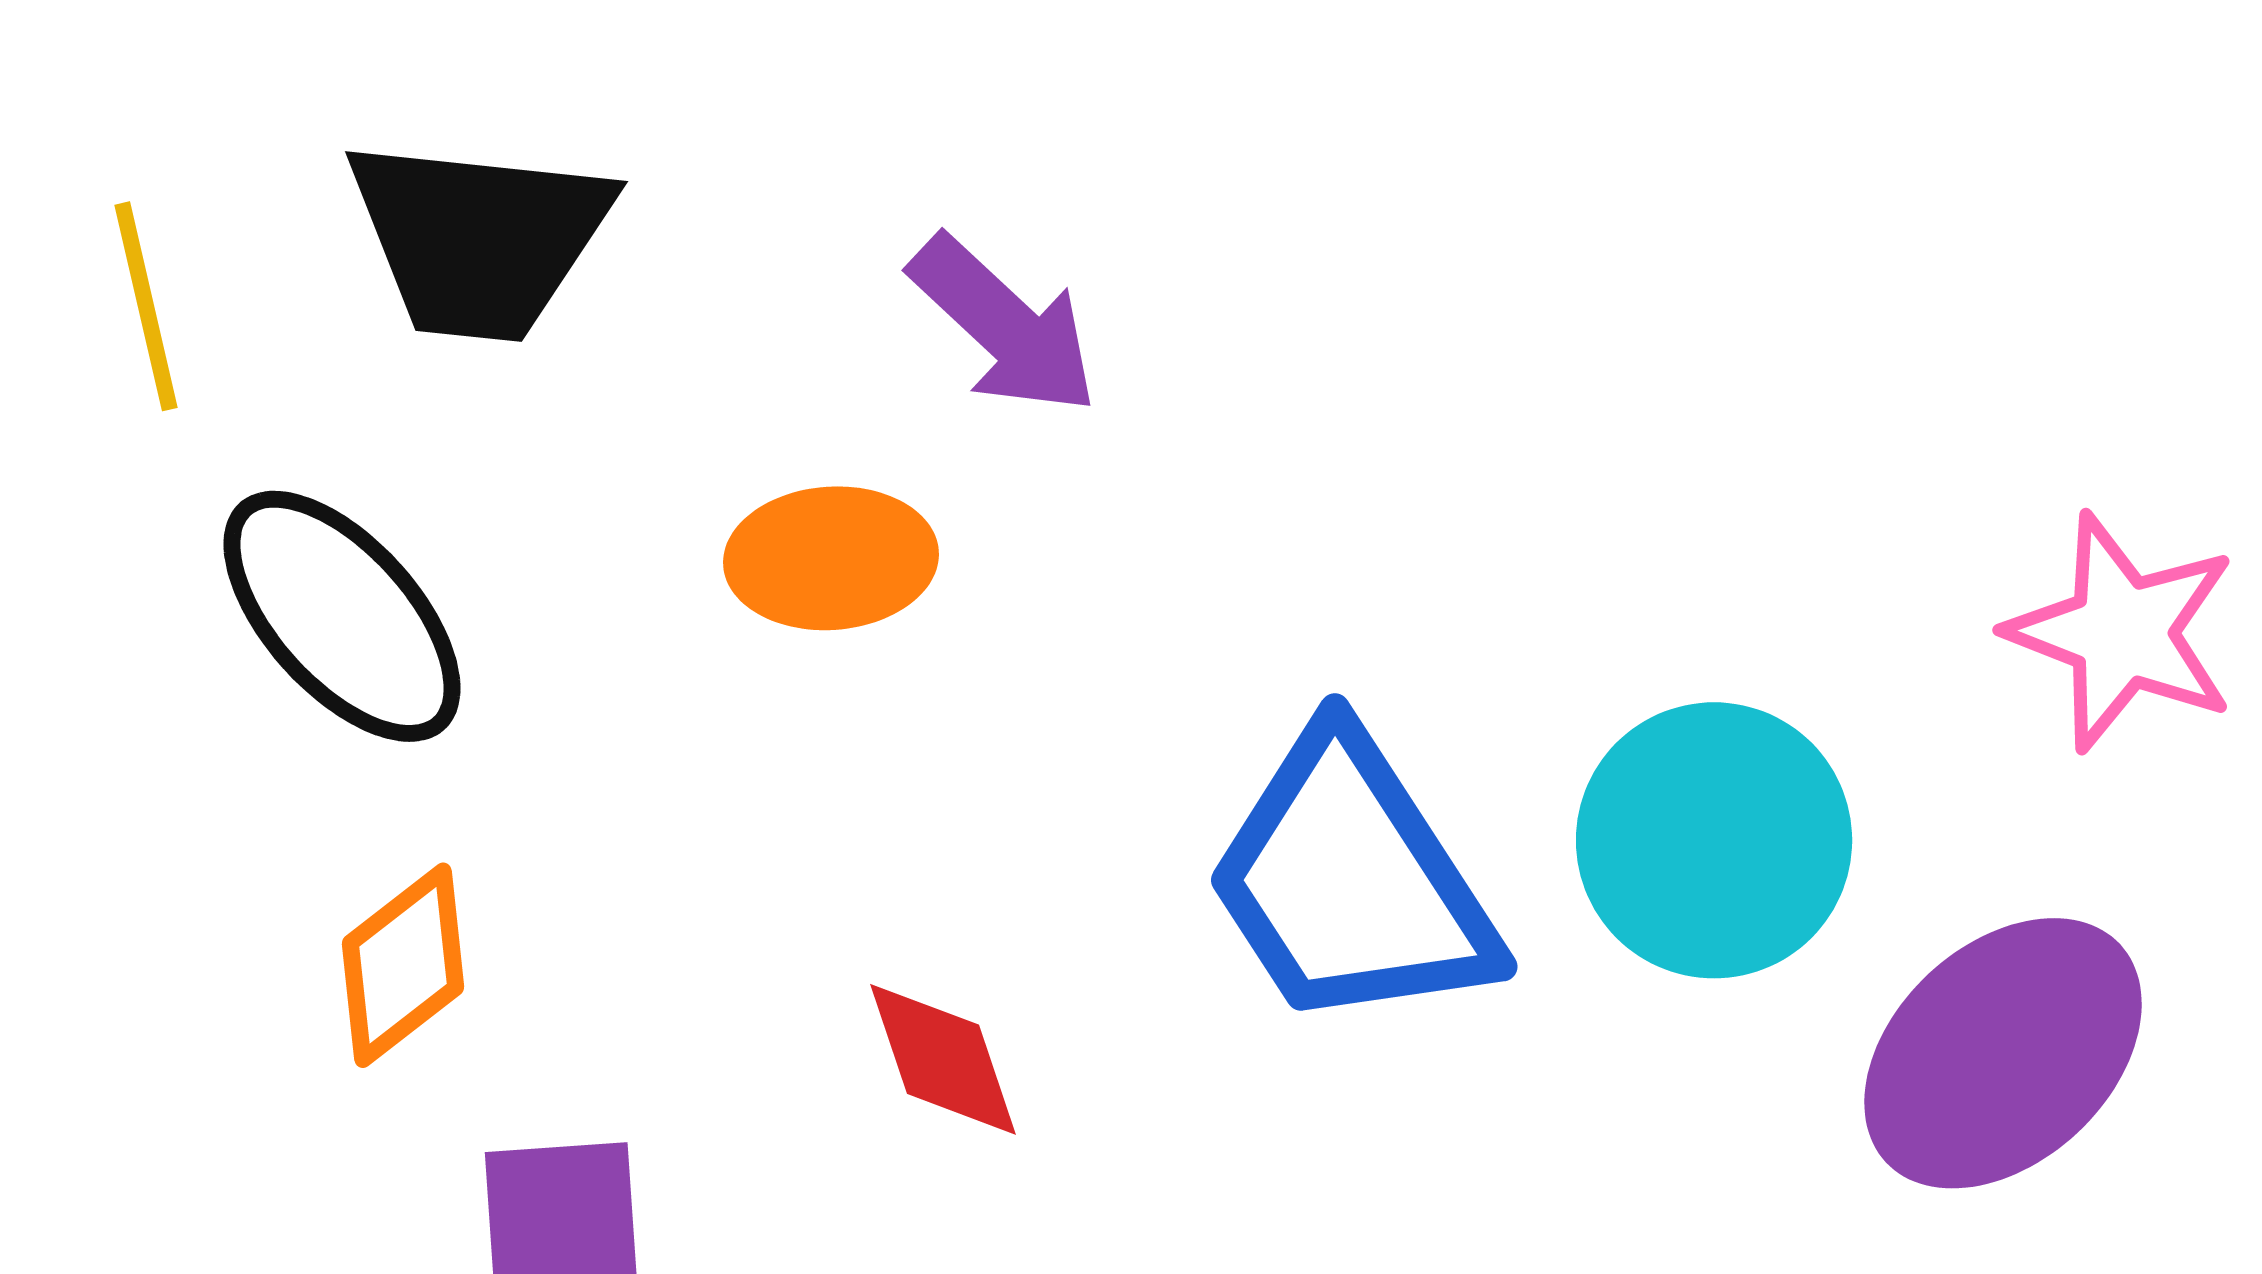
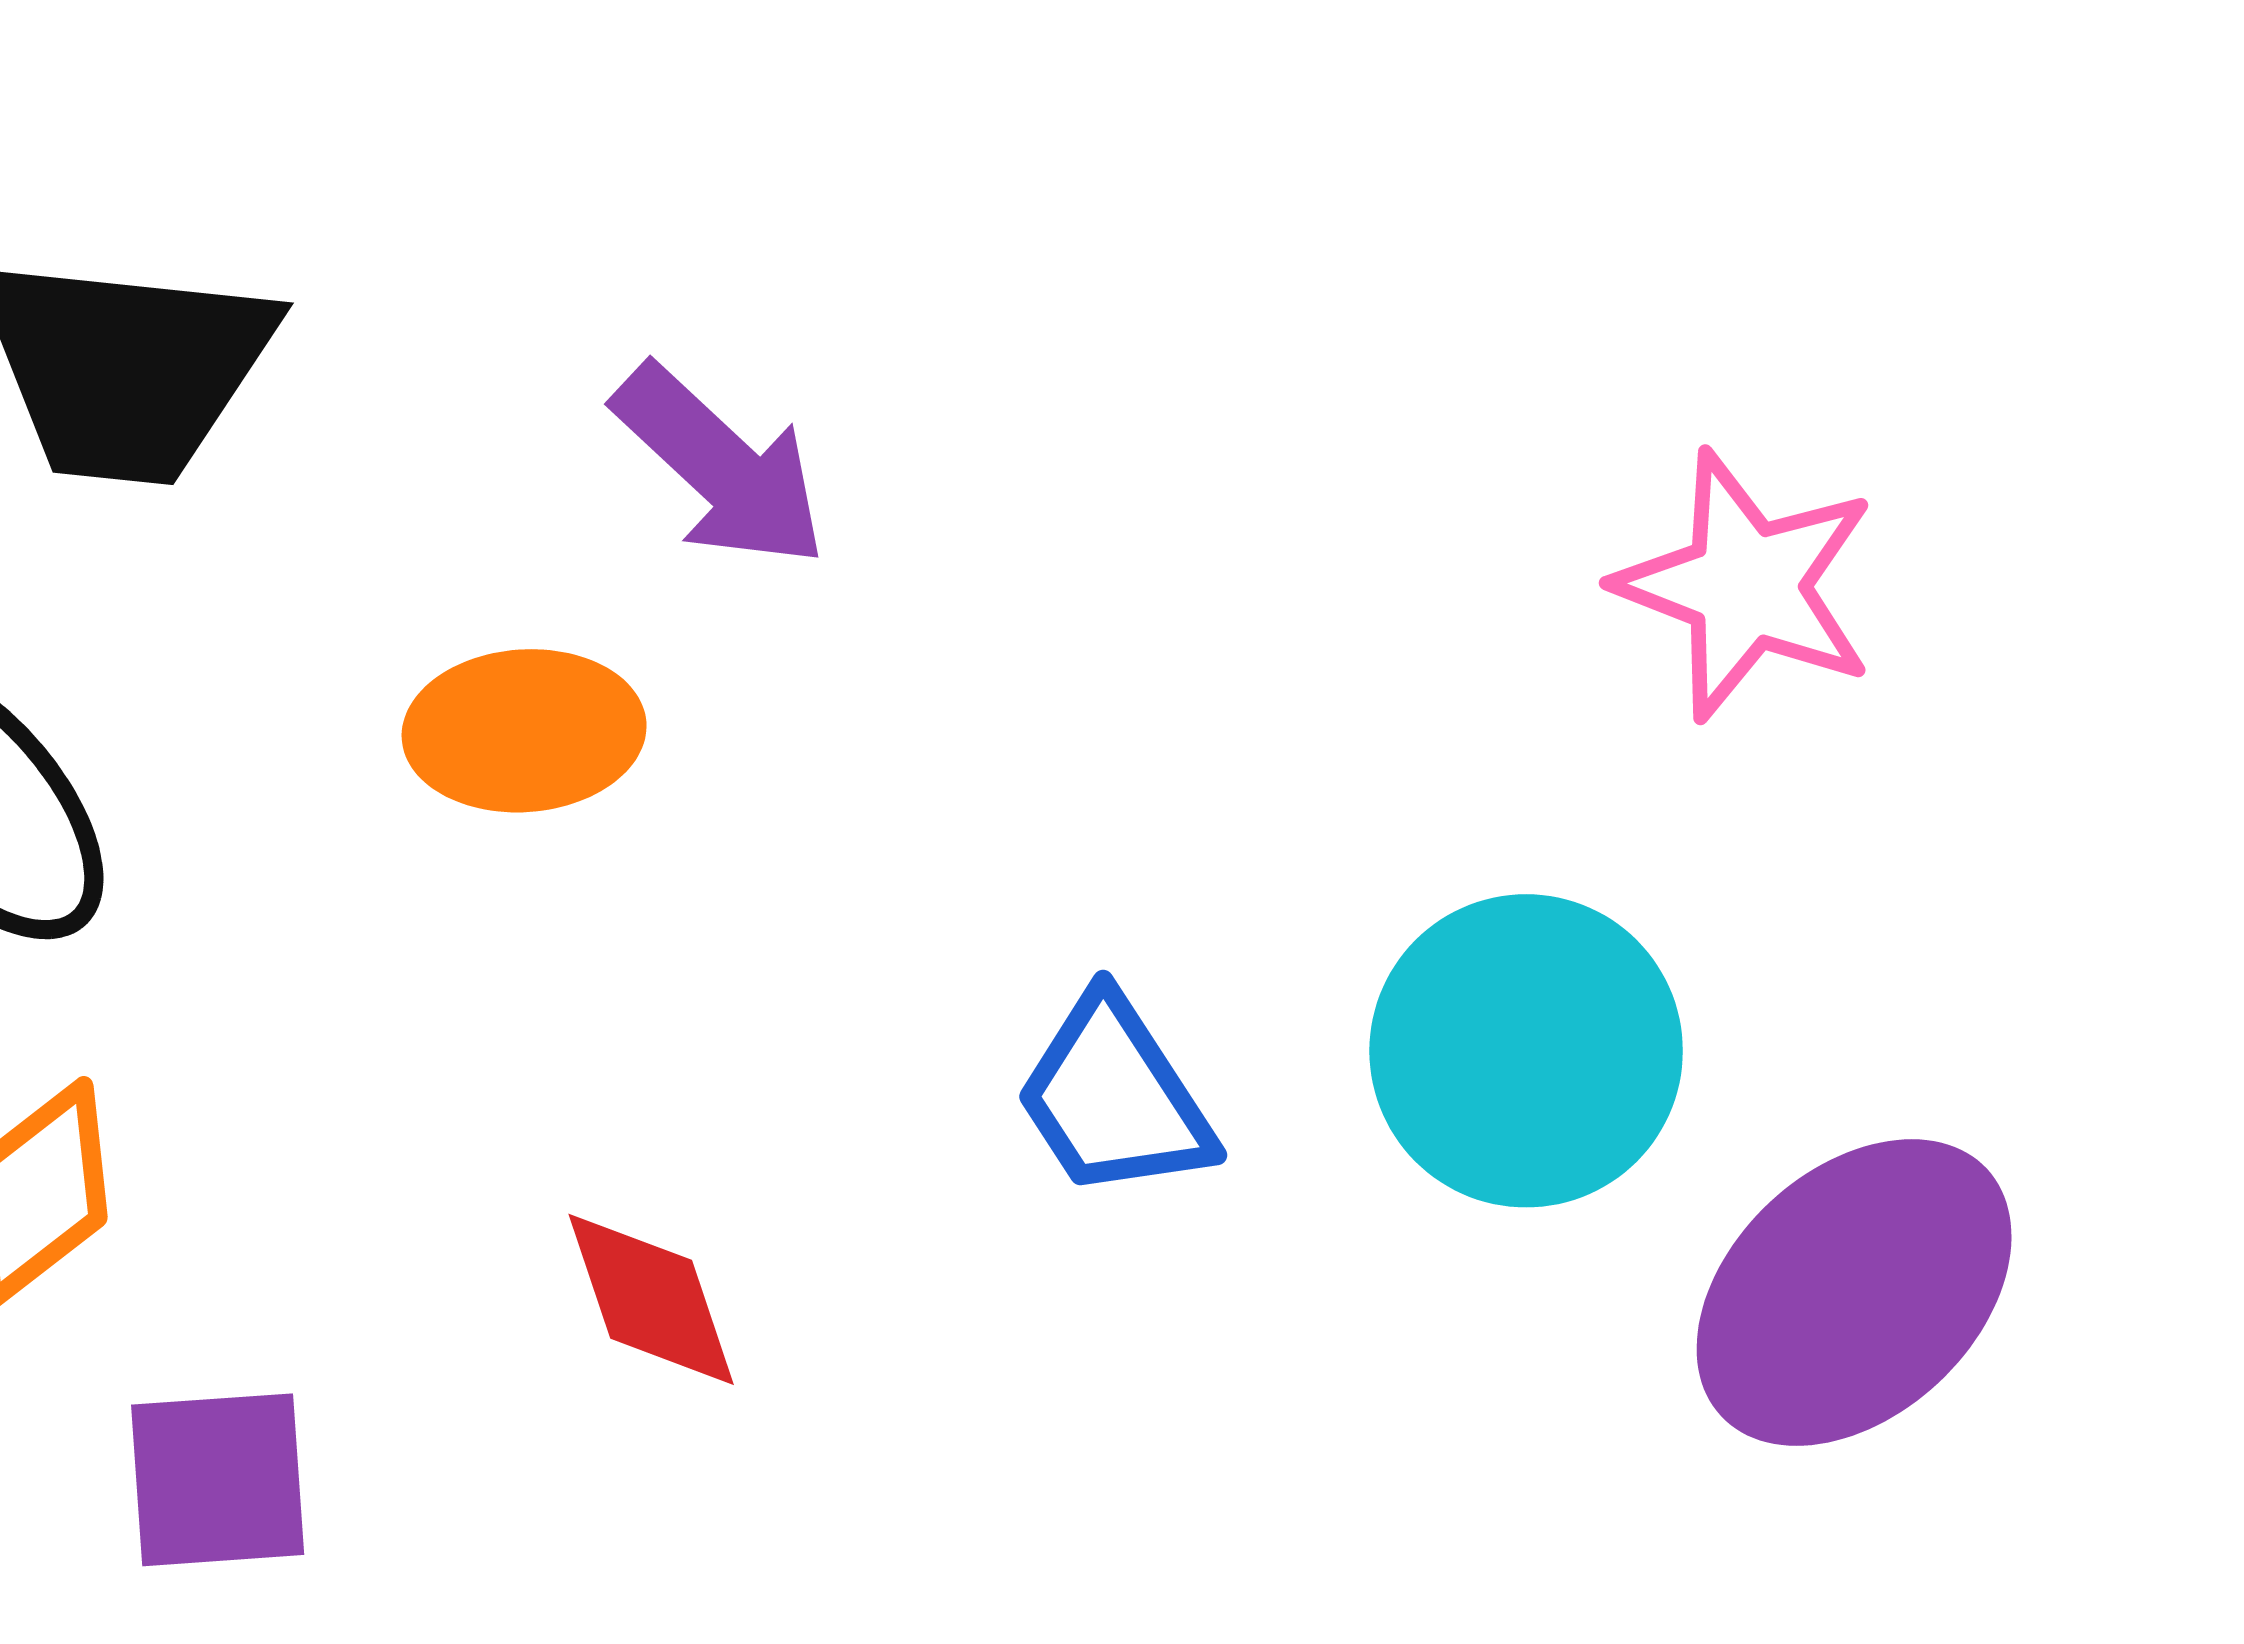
pink star: (2122, 632) -> (1746, 586), moved
blue trapezoid: (1351, 881) -> (1114, 1097), size x0.6

